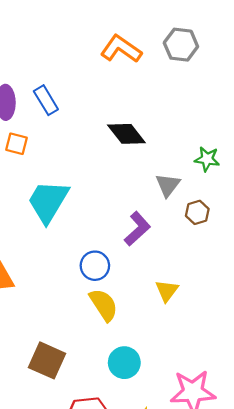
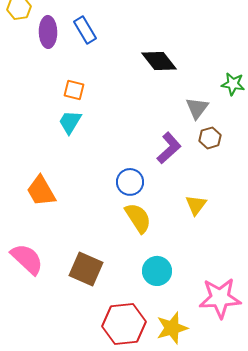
orange square: (16, 144) -> (74, 90), moved
cyan trapezoid: (48, 201) -> (70, 122), moved, size x0.6
brown hexagon: (197, 212) -> (210, 138), moved

